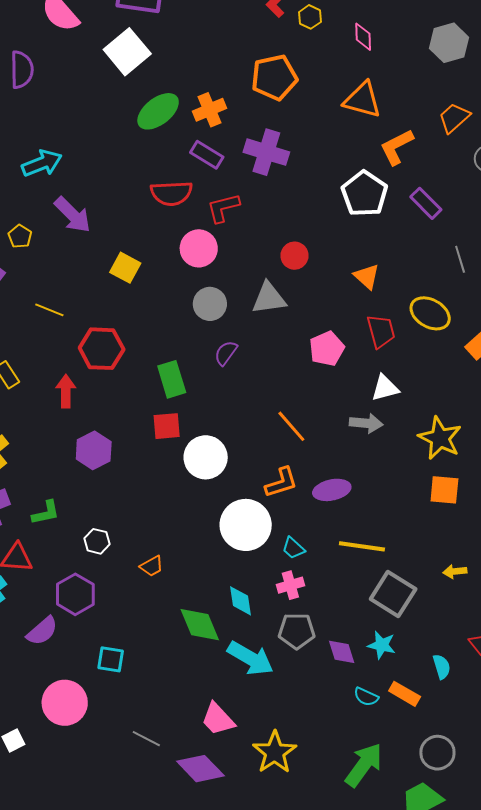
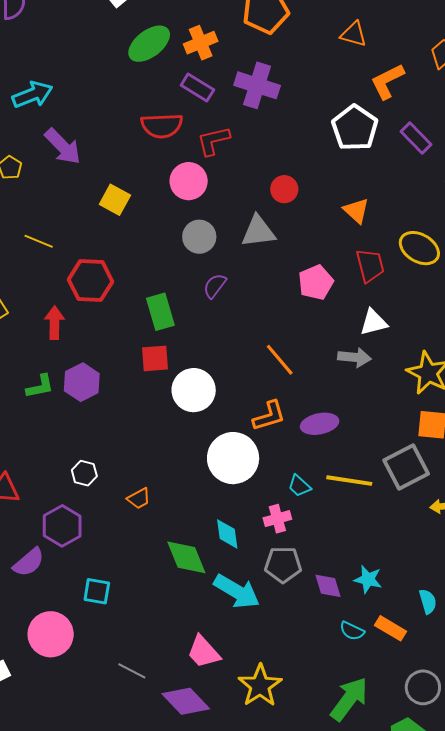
orange triangle: (362, 100) -> (354, 34), size x0.7
green L-shape: (46, 513) -> (40, 386), moved
cyan trapezoid: (293, 548) -> (299, 486), moved
gray square: (393, 594) -> (406, 467), moved, turned 30

